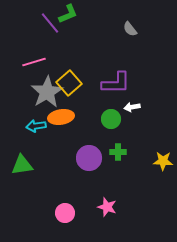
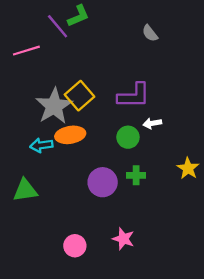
pink line: (34, 62) -> (26, 51), moved
yellow star: (163, 161) -> (188, 168), moved, turned 30

